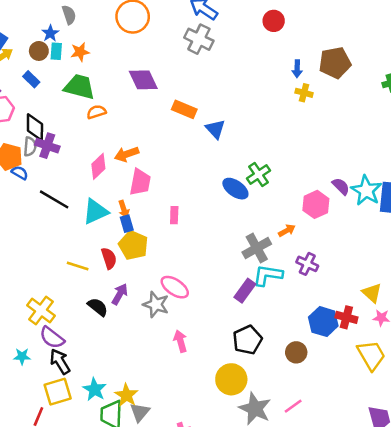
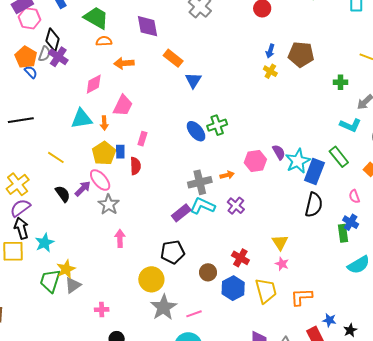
orange arrow: (127, 154) -> (124, 63), moved
black line: (54, 199) -> (21, 120), moved, turned -55
blue rectangle: (127, 224) -> (120, 152), moved
red semicircle: (109, 258) -> (135, 166), moved
pink ellipse: (175, 287) -> (100, 180), moved
red cross: (346, 317) -> (240, 258), moved
blue hexagon: (323, 322) -> (233, 288), moved
purple semicircle: (52, 338) -> (20, 208), turned 90
cyan star: (95, 389) -> (45, 243), moved

